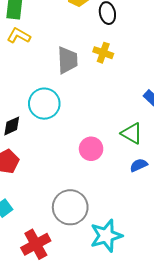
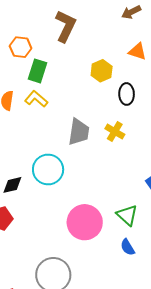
pink circle: (91, 149) -> (85, 222), size x1.5
blue semicircle: (139, 165) -> (128, 247), turned -108

